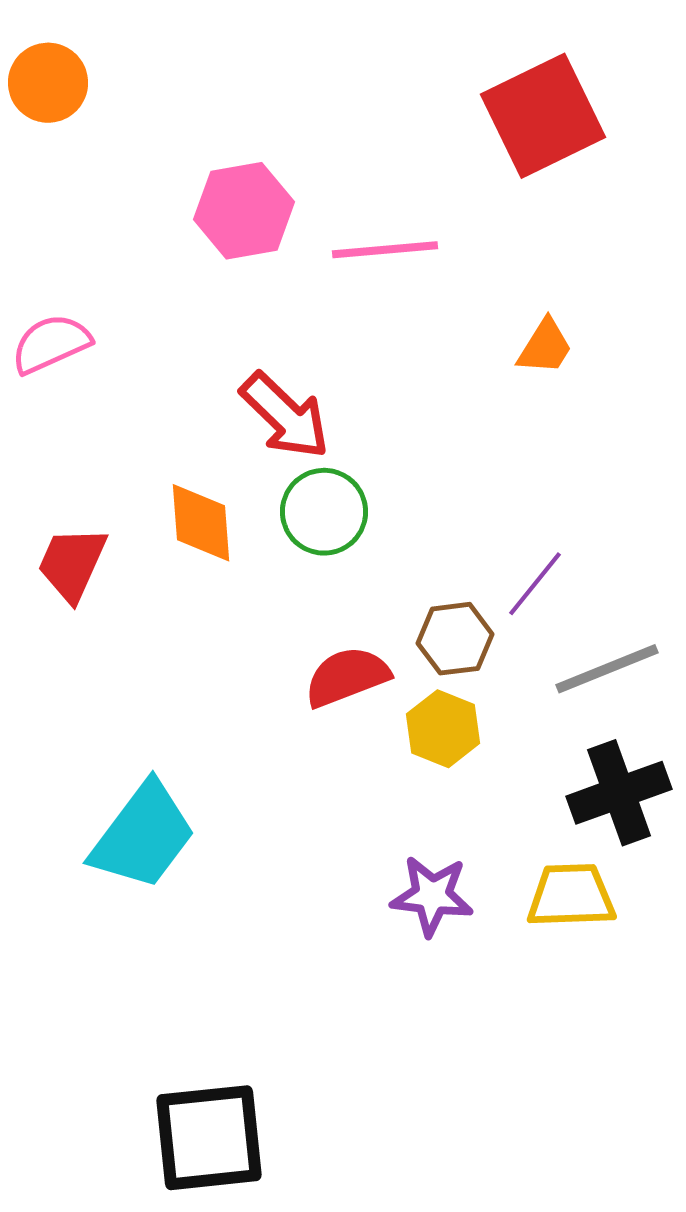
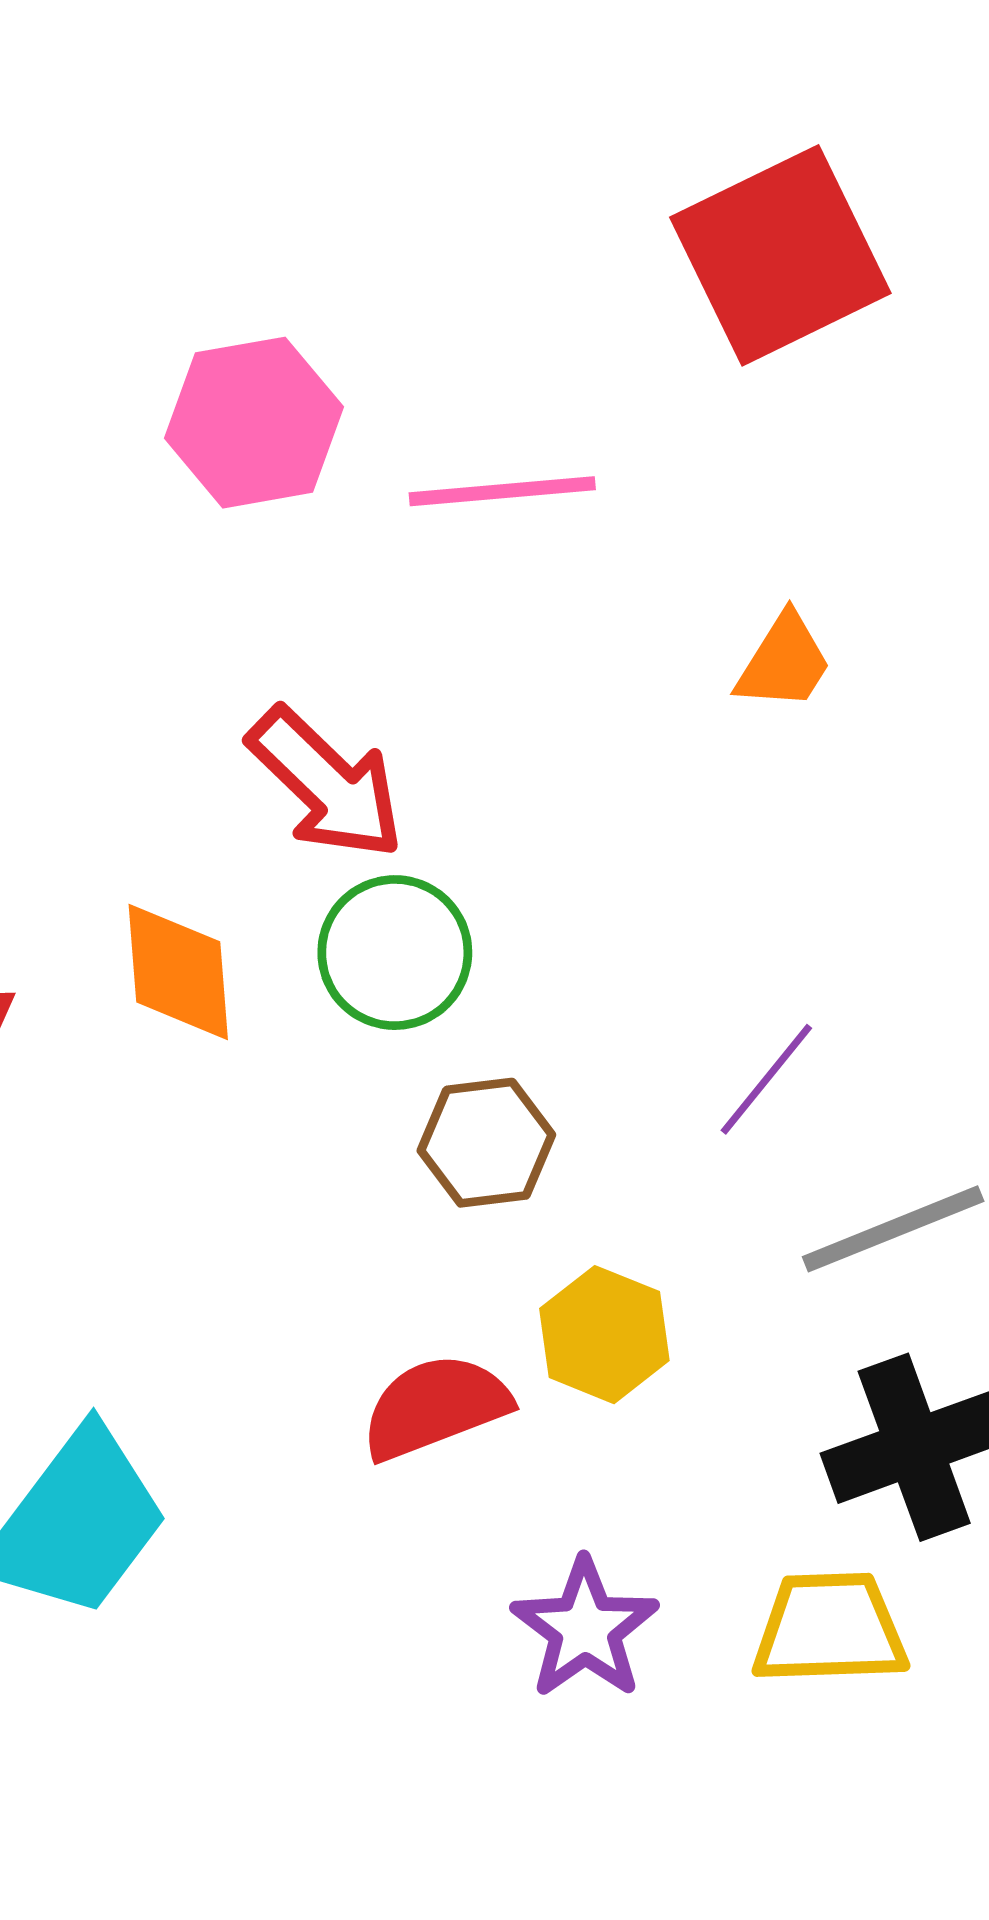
brown hexagon: (455, 639) -> (486, 1143), moved
red semicircle: (347, 677) -> (435, 1407), moved
purple star: (432, 896) -> (585, 1629), turned 30

